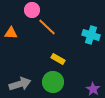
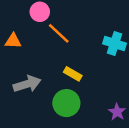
gray arrow: (20, 84) -> (27, 84), moved

